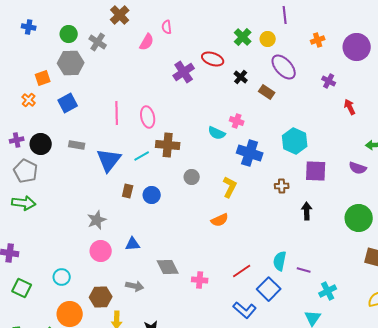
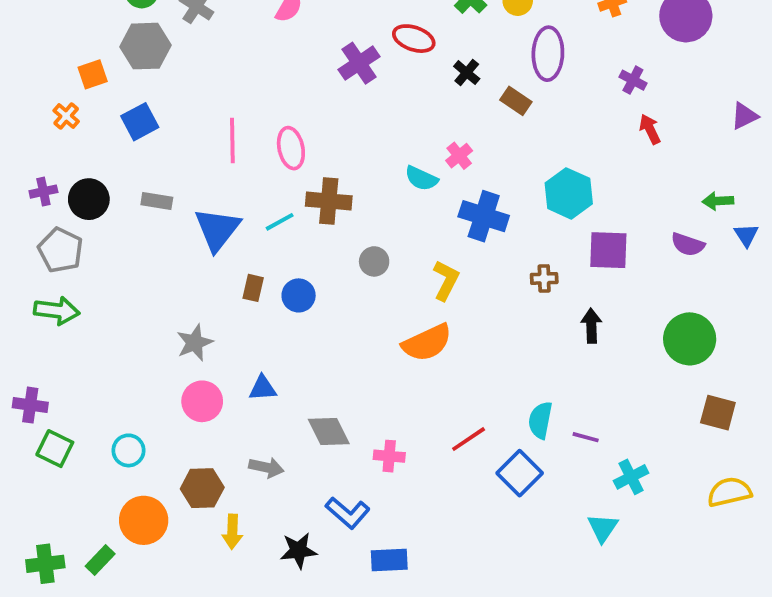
purple ellipse: (284, 67) -> (548, 54), turned 44
red arrow: (350, 107) -> (650, 129), moved
pink cross: (237, 121) -> (459, 156), turned 32
orange semicircle: (220, 220) -> (427, 343), size x1.5
green square: (22, 288) -> (55, 449), moved
blue L-shape: (245, 310) -> (348, 513), moved

